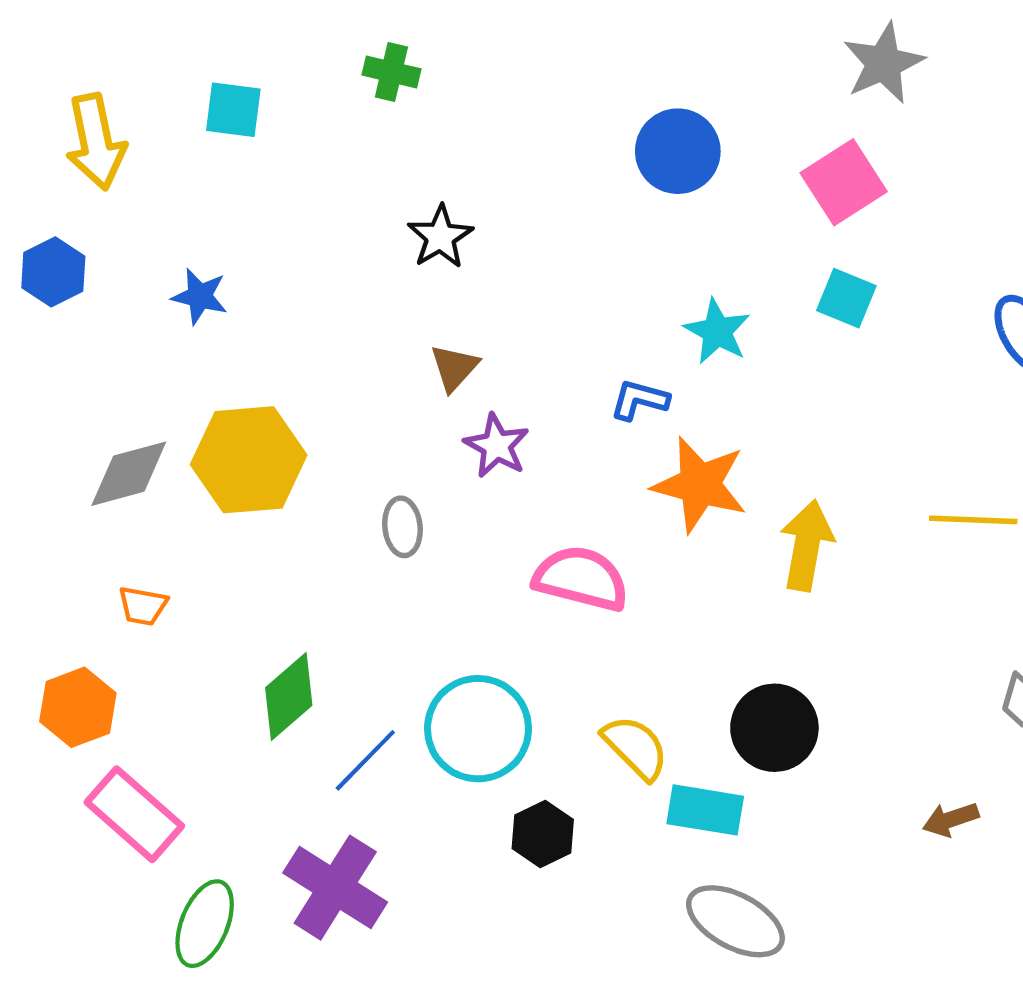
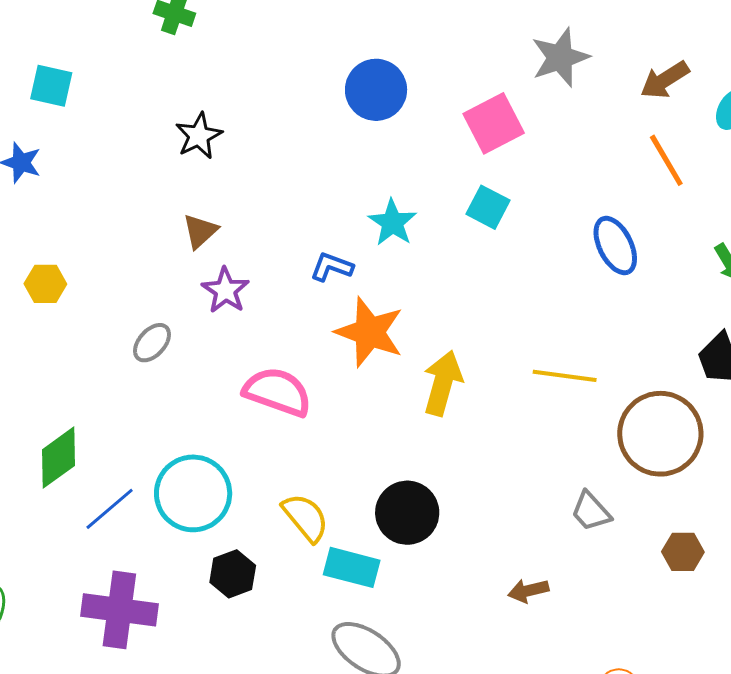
gray star: (884, 63) -> (560, 57), moved
cyan square: (233, 110) -> (51, 86), moved
yellow hexagon: (249, 460) -> (45, 284), size x0.5
gray ellipse: (402, 527) -> (152, 343), turned 42
purple cross: (335, 888) -> (119, 610), moved, turned -30

